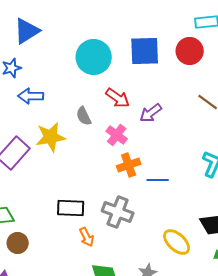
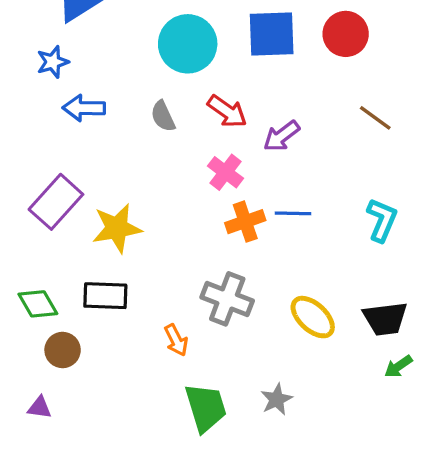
gray semicircle: (84, 116) -> (163, 116), moved
yellow star: (51, 137) -> (117, 228), moved
blue line: (158, 180) -> (293, 213), moved
black rectangle: (71, 208) -> (105, 296), moved
yellow ellipse: (177, 242) -> (313, 317), moved

